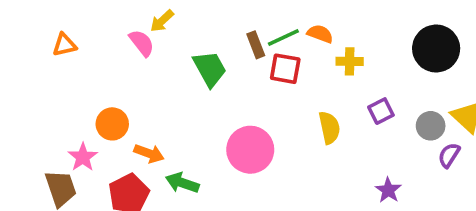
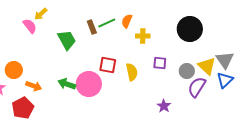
orange semicircle: (320, 34) -> (127, 21), turned -88
red square: (285, 69) -> (108, 65), moved
purple square: (381, 111) -> (160, 63), turned 32
purple semicircle: (449, 155) -> (197, 87), size x1.5
green arrow: (182, 183) -> (67, 84), moved

